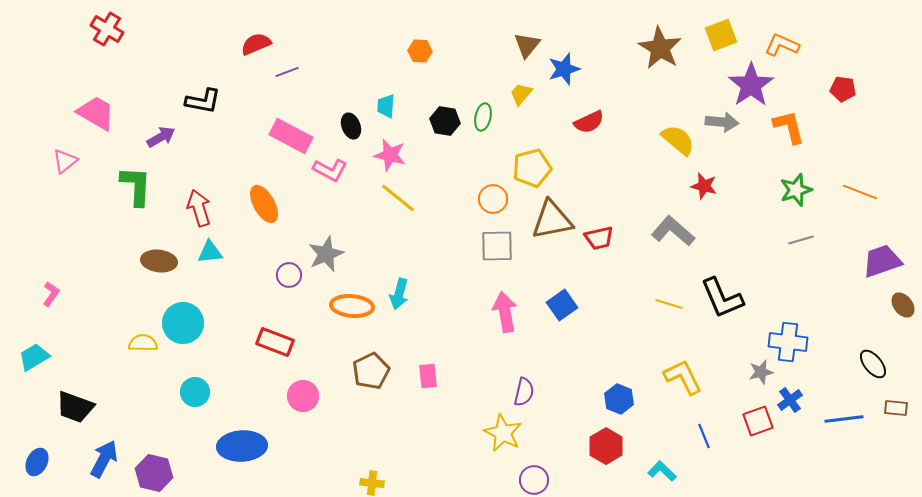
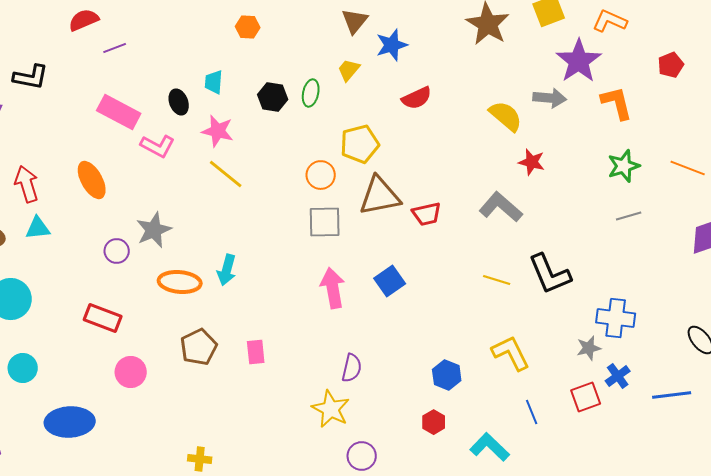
red pentagon: (843, 89) -> (671, 65), turned -30
red hexagon: (606, 446) -> (434, 422), size x0.7
cyan L-shape: (662, 471) -> (490, 447), size x1.4

